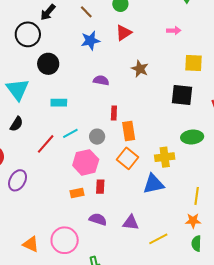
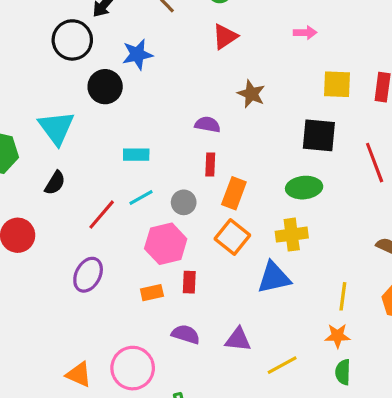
blue star: (90, 41) -> (137, 54), moved
purple semicircle: (101, 80) -> (208, 125), moved
cyan rectangle: (59, 103) -> (136, 155), moved
orange rectangle: (129, 131) -> (234, 193), turned 30
green ellipse: (192, 137) -> (304, 188), moved
purple ellipse: (18, 180) -> (88, 275), moved

